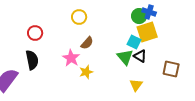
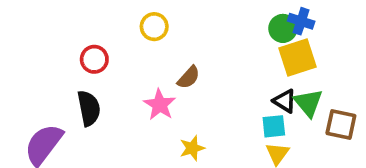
yellow circle: (79, 17) -> (154, 27), moved
cyan square: (134, 42) -> (274, 126), moved, turned -32
green triangle: (125, 57) -> (308, 103), moved
yellow star: (86, 72) -> (192, 148), moved

